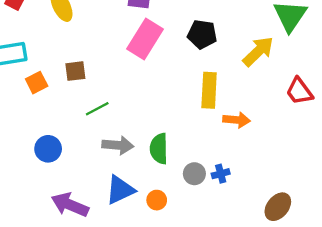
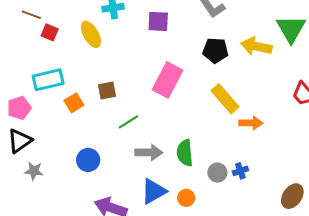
pink rectangle: (145, 39) -> (167, 80), moved
yellow arrow: (258, 51) -> (256, 46), moved, turned -120
yellow rectangle: (209, 90) -> (225, 99), turned -40

